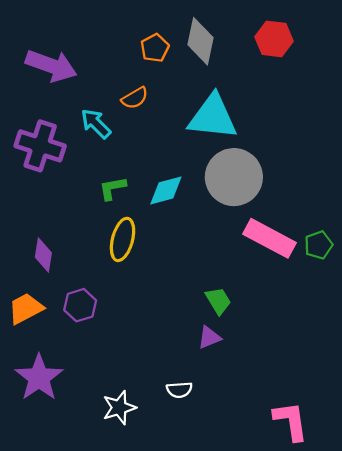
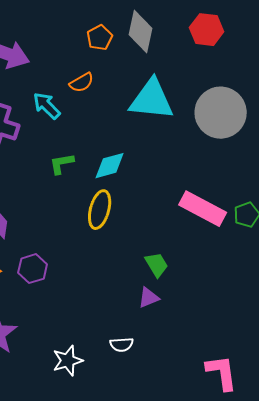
gray circle: (234, 177) -> (221, 113), moved
yellow ellipse: (123, 239) -> (100, 210), moved

